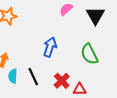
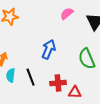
red cross: (62, 81) -> (58, 83), turned 35

